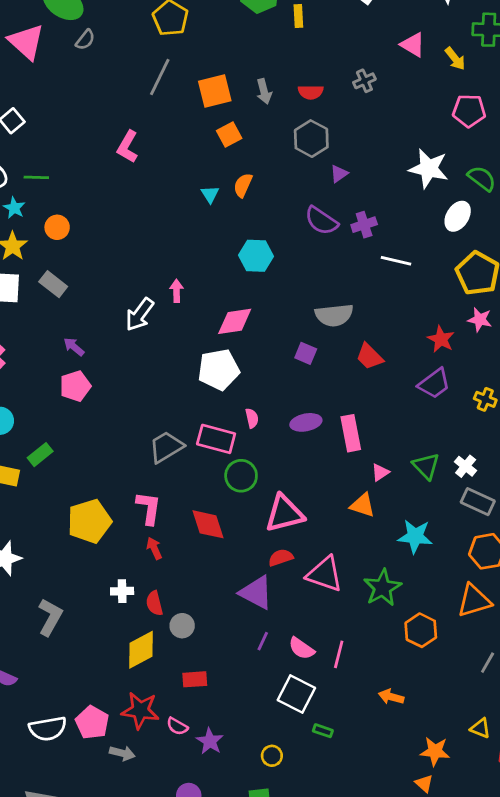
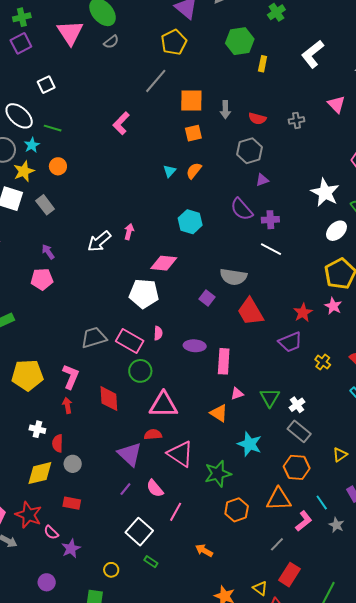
white line: (396, 261) -> (271, 249), moved
red trapezoid: (369, 357) -> (250, 312), size x1.4
pink semicircle: (301, 648) -> (155, 488), moved

